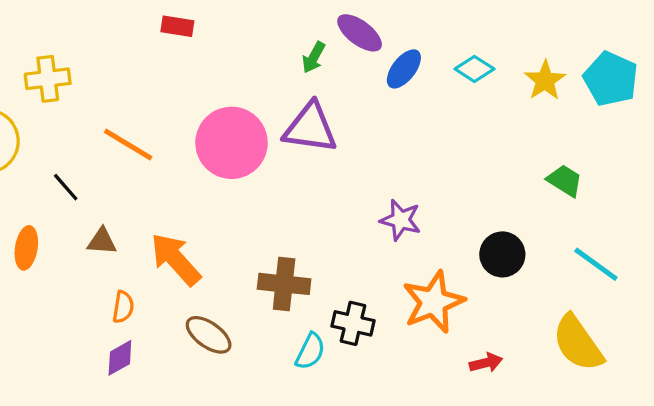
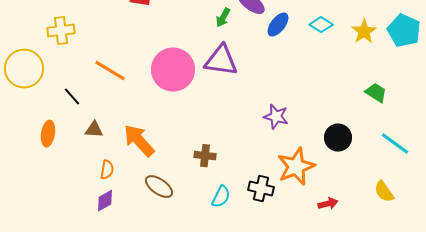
brown cross: (284, 284) -> (205, 156), size x0.7
black cross: (353, 323) -> (261, 189), moved
yellow semicircle: (578, 343) -> (384, 192), size x0.6

